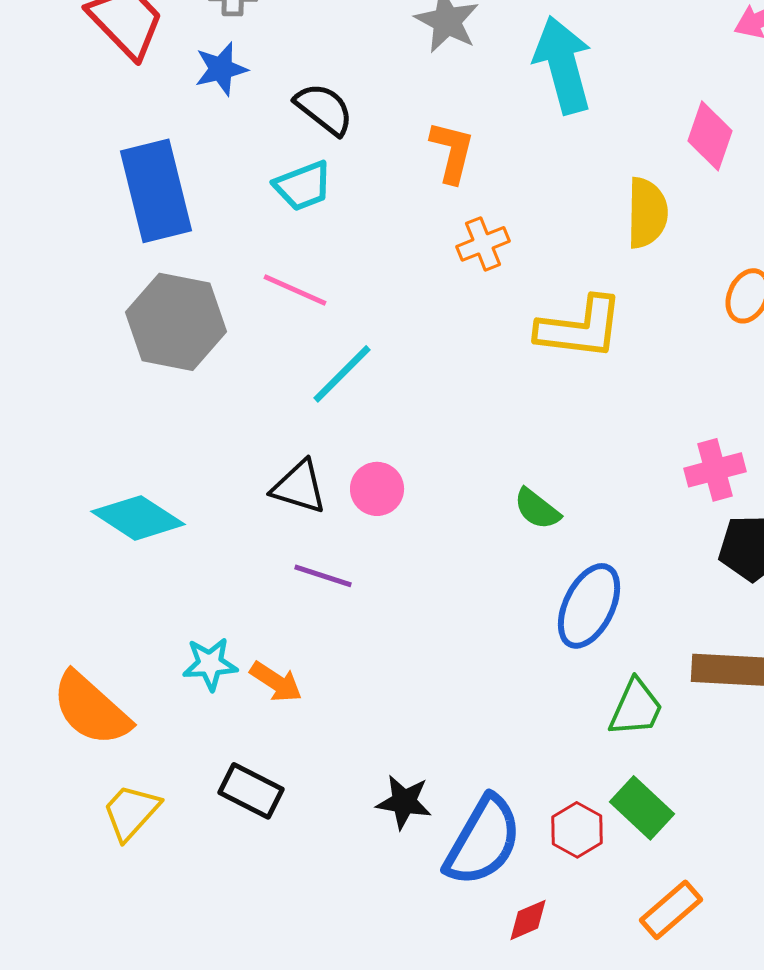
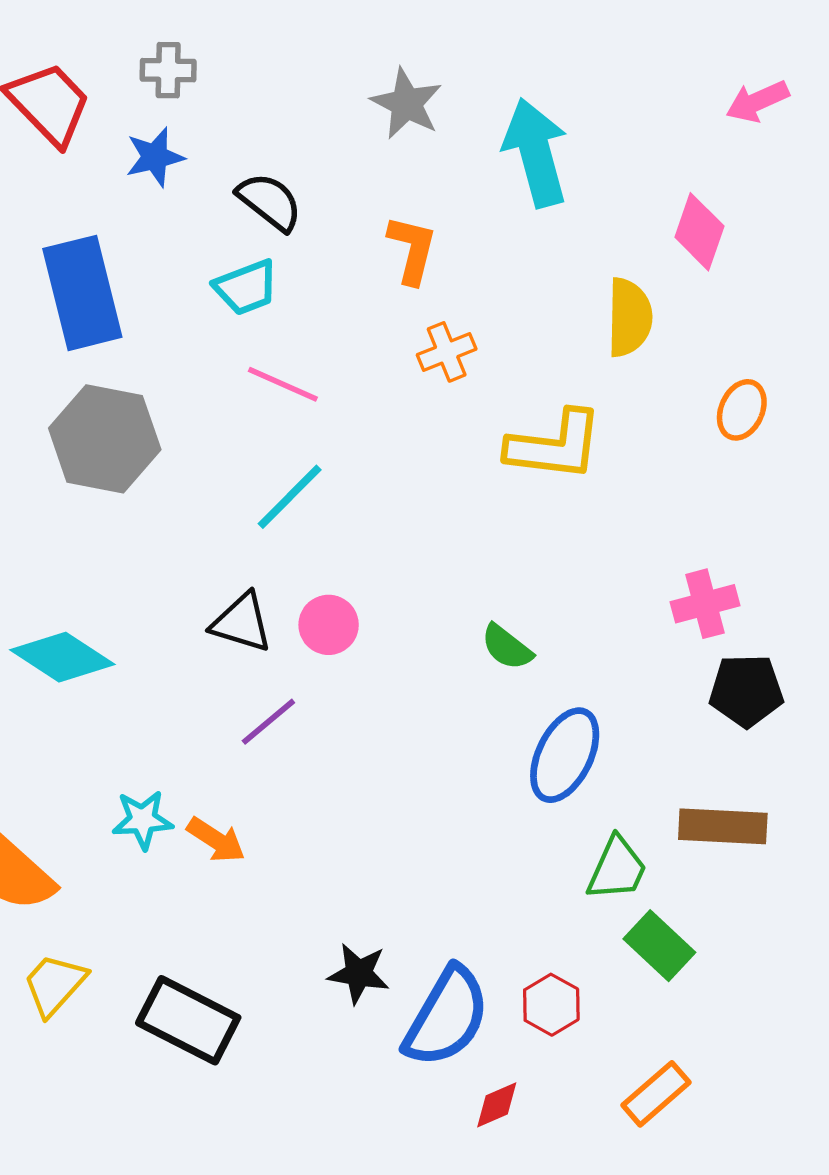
pink line: (295, 290) -> (283, 384), moved
purple line: (323, 576) -> (268, 722), turned -58
black rectangle: (251, 791) -> (188, 1020), moved, size x1.4
green rectangle: (642, 808) -> (659, 946), moved

